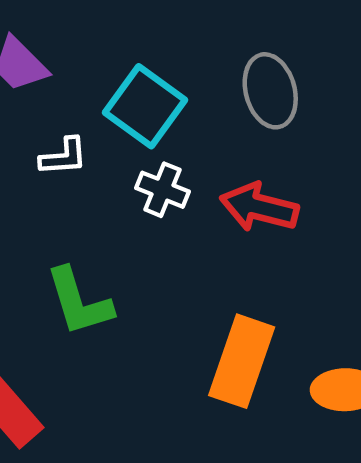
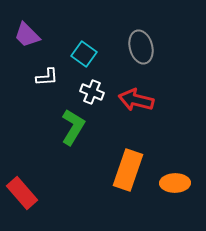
cyan square: (145, 106) -> (84, 54), size x0.7
green L-shape: (79, 302) -> (73, 127), moved, turned -132

